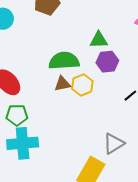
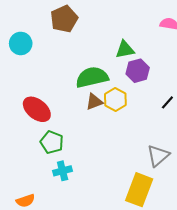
green pentagon: (17, 115) -> (52, 142), turned 30
cyan cross: (23, 143) -> (63, 171), size x0.6

